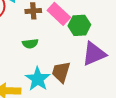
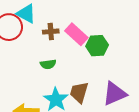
purple triangle: (94, 54) -> (115, 94), moved

